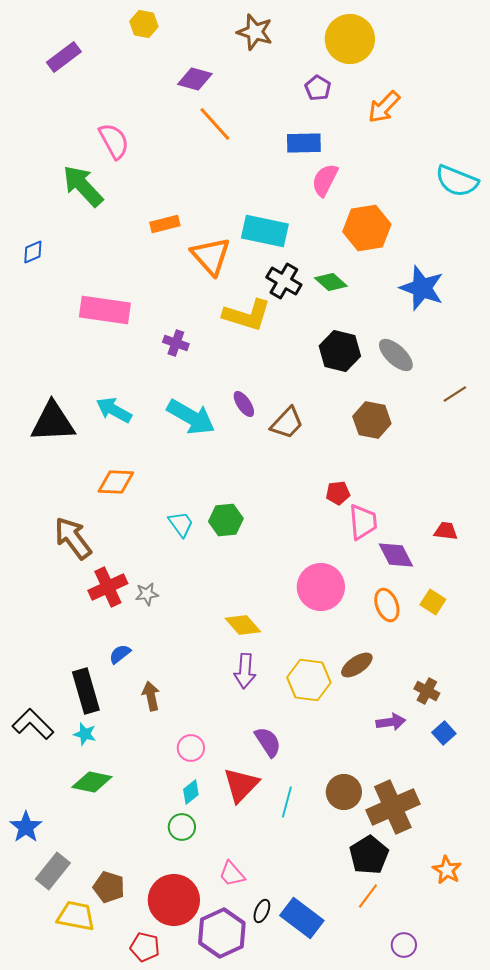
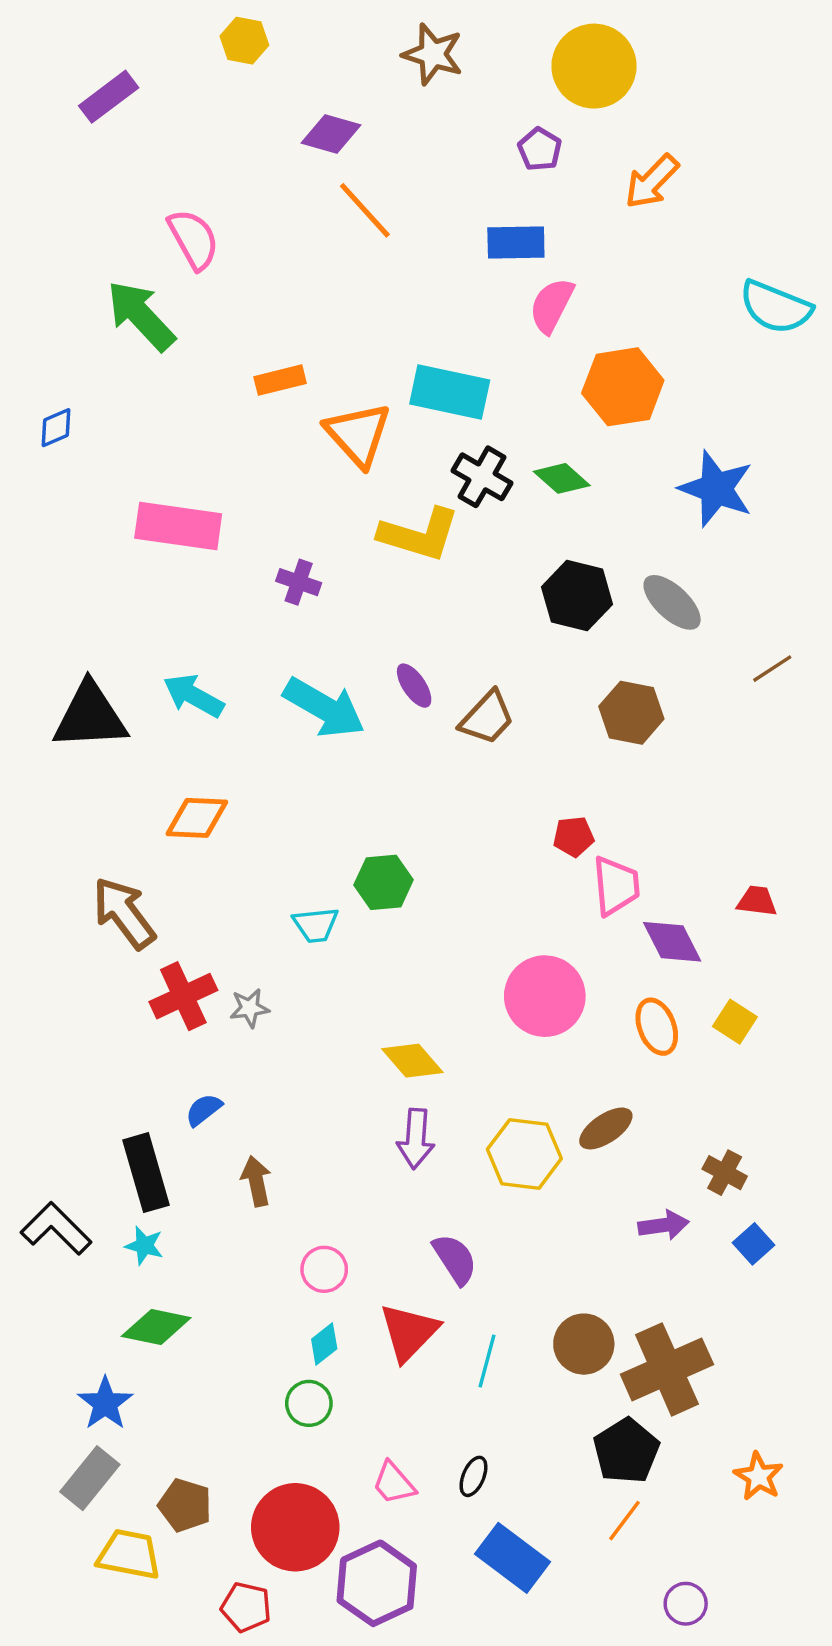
cyan trapezoid: (181, 524) -> (316, 925), moved, turned 120
blue star: (26, 827) -> (105, 1403), moved
black ellipse: (262, 911) -> (473, 1476), moved

